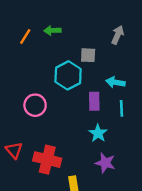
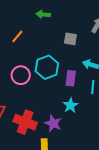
orange line: (25, 37) -> (17, 36), moved
cyan hexagon: (68, 75) -> (47, 67), moved
purple star: (105, 163) -> (53, 123), moved

